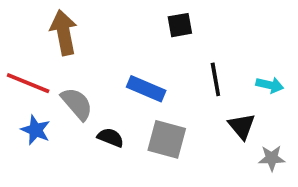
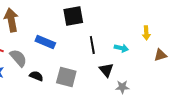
black square: (180, 25) -> (73, 16), size x1.5
blue rectangle: (146, 89) -> (45, 42), moved

